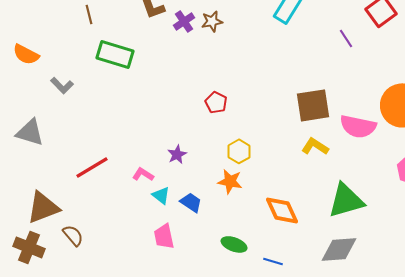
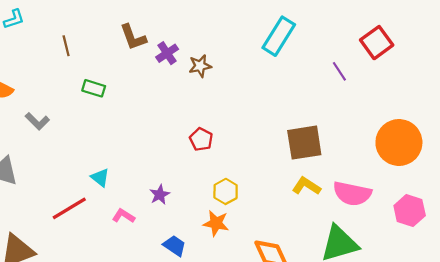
brown star: (212, 21) -> (200, 66), moved
green rectangle: (115, 54) -> (94, 88), size x0.6
pink semicircle: (358, 126) -> (352, 194), moved
cyan triangle: (161, 195) -> (100, 178), moved

